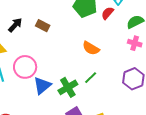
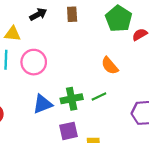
brown rectangle: (43, 26) -> (72, 14), moved, turned 40
blue triangle: (42, 85) -> (43, 104), moved

